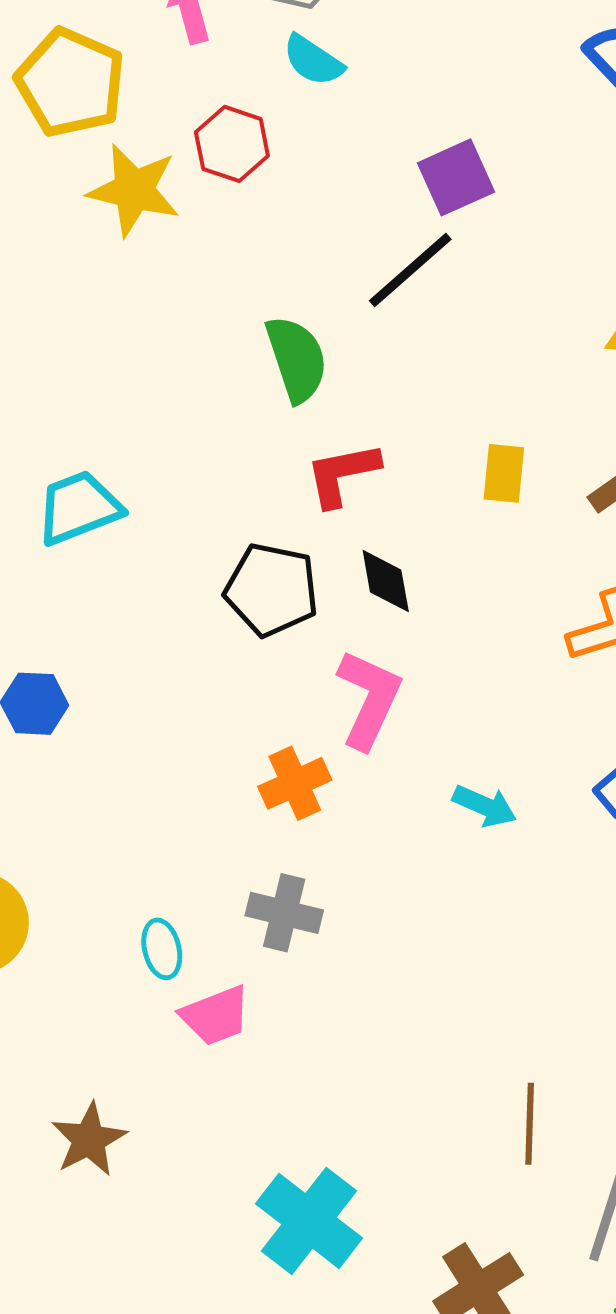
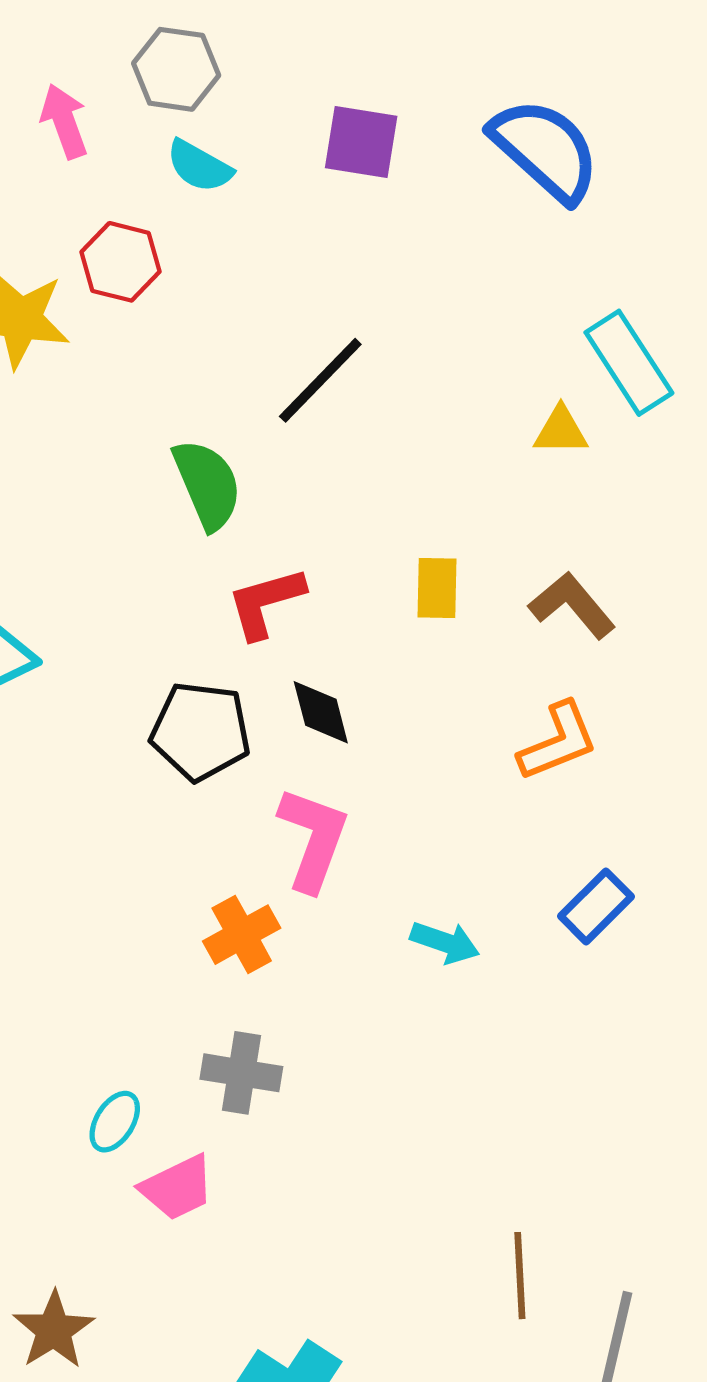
purple square: (456, 177) -> (361, 142), moved, turned 38
cyan ellipse: (162, 949) -> (115, 1122), turned 50

